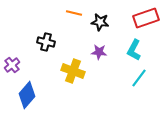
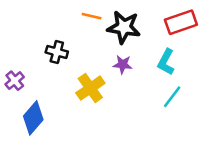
black star: (100, 22) -> (124, 27), size x1.5
yellow cross: (73, 71) -> (90, 88), turned 35

